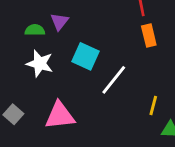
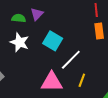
yellow line: (153, 105) -> (82, 80), moved
pink triangle: (60, 116) -> (52, 82), moved

